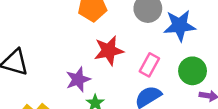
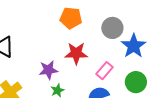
blue star: (180, 26) -> (134, 46), turned 30

